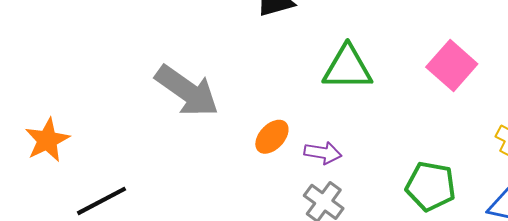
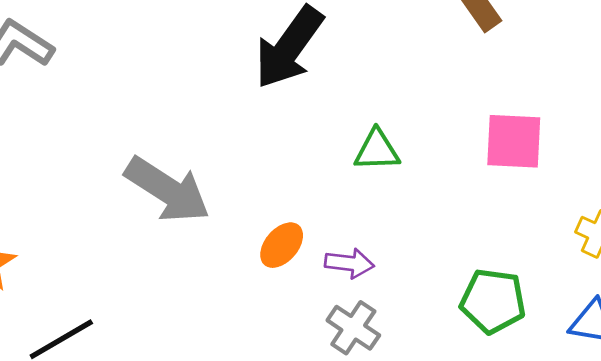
pink square: (452, 66) -> (514, 141), turned -36
green triangle: (348, 68) -> (377, 150), size x0.7

